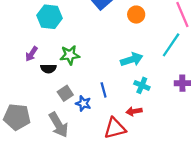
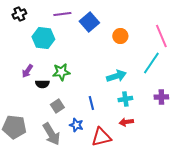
cyan cross: (142, 85) -> (125, 99), turned -32
blue star: (83, 103) -> (76, 125), moved
red arrow: (134, 111) -> (126, 122), moved

